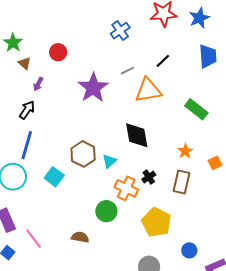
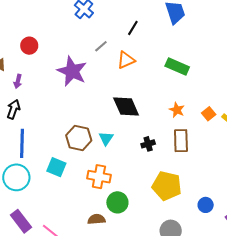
orange triangle: (148, 90) -> (126, 60), size x0.7
black cross: (149, 177) -> (148, 144), turned 32
orange cross: (126, 188) -> (99, 177), moved
green circle: (106, 211) -> (117, 202), moved

